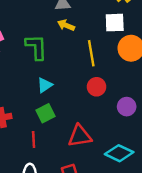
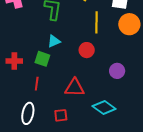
red circle: (97, 87) -> (87, 50), moved
green square: (45, 113) -> (42, 59), moved, turned 35

